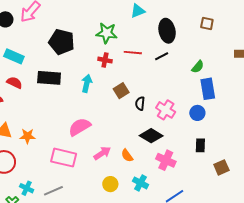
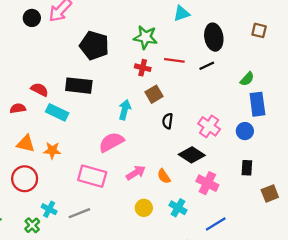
cyan rectangle: (14, 56) -> (57, 112), moved
cyan arrow: (87, 83) -> (125, 110), moved
brown square: (121, 91) -> (154, 94), moved
black semicircle: (140, 104) -> (168, 121), moved

